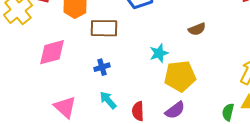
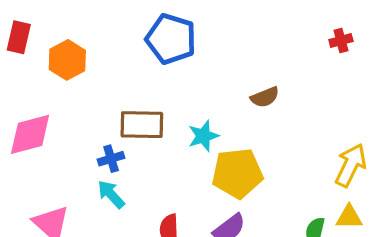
brown rectangle: (104, 28) -> (142, 125), moved
cyan arrow: (108, 100) -> (111, 194), moved

